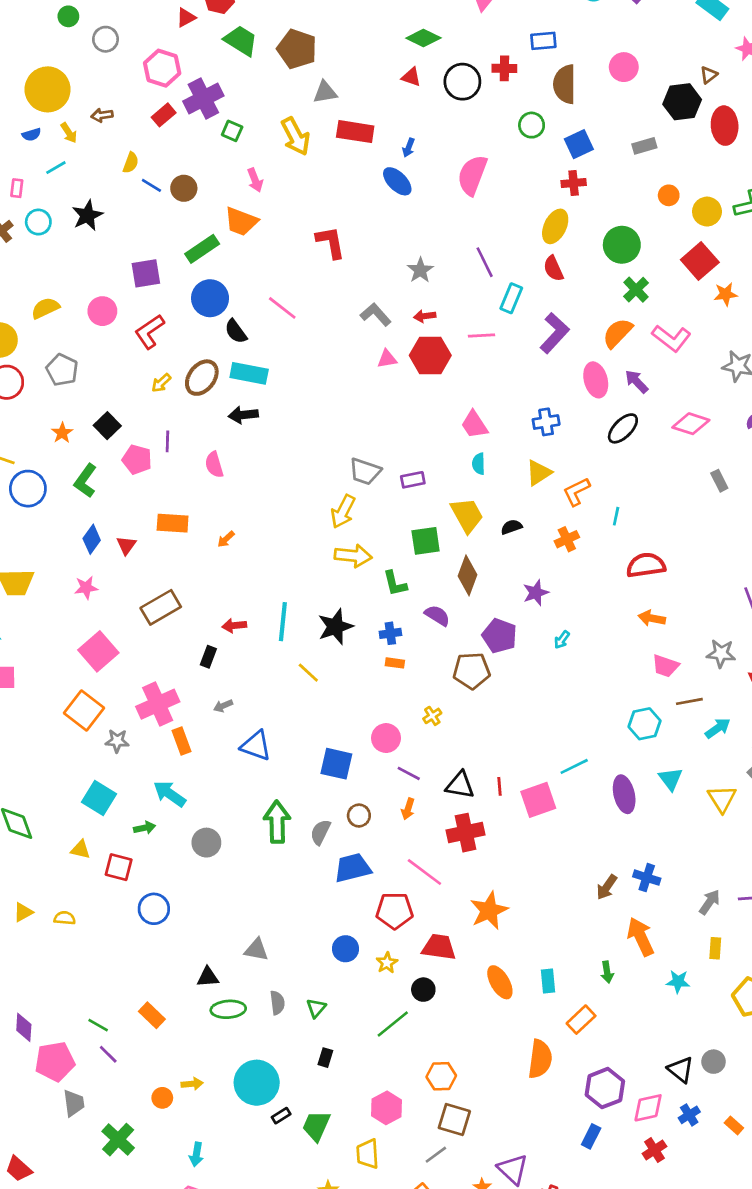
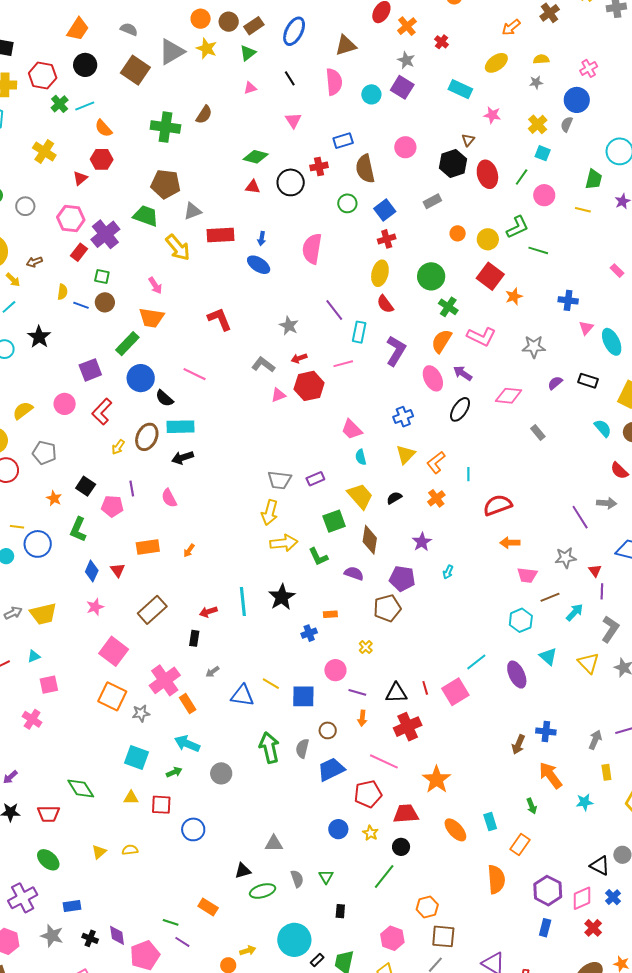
green trapezoid: (241, 41) -> (146, 216), moved
green square: (232, 131) -> (102, 276), moved
blue cross: (390, 633) -> (309, 633), moved
yellow line: (308, 673) -> (271, 684), moved

